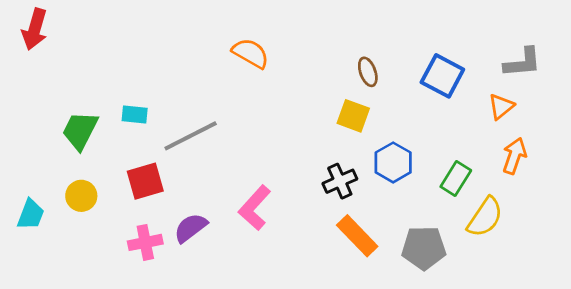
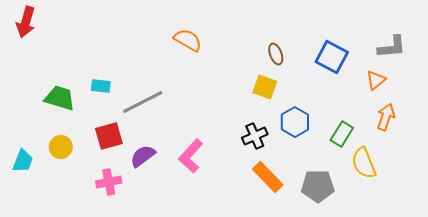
green trapezoid: (80, 131) -> (60, 98), turned 80
yellow semicircle: (485, 217) -> (364, 163), turned 124
purple semicircle: (191, 228) -> (143, 156), moved

